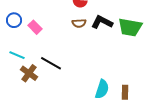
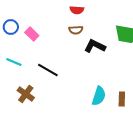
black L-shape: (102, 22) -> (95, 46), moved
brown cross: (29, 73) -> (26, 94), moved

